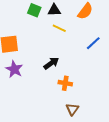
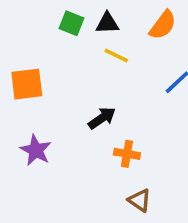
purple star: (14, 69) -> (36, 150), moved
brown triangle: (72, 109) -> (139, 200), turned -32

